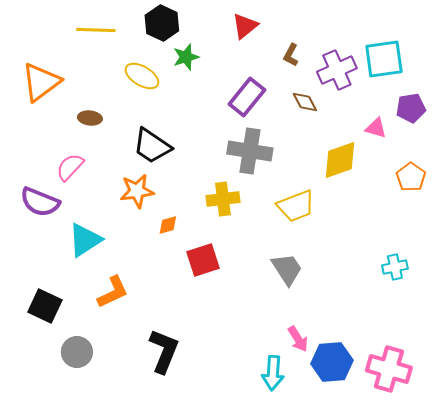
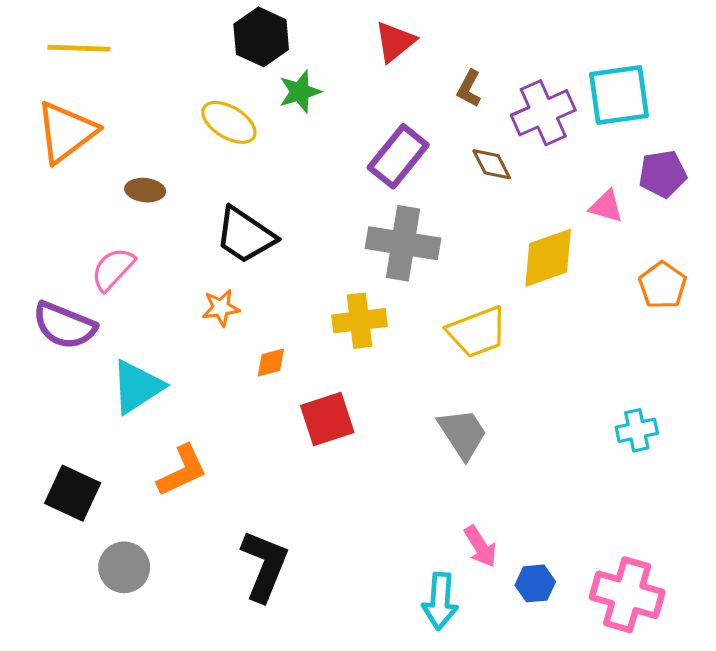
yellow line: (96, 30) -> (79, 48), moved
orange star: (137, 191) -> (221, 308), size x0.7
blue hexagon: (332, 362) -> (535, 583), size x0.6

